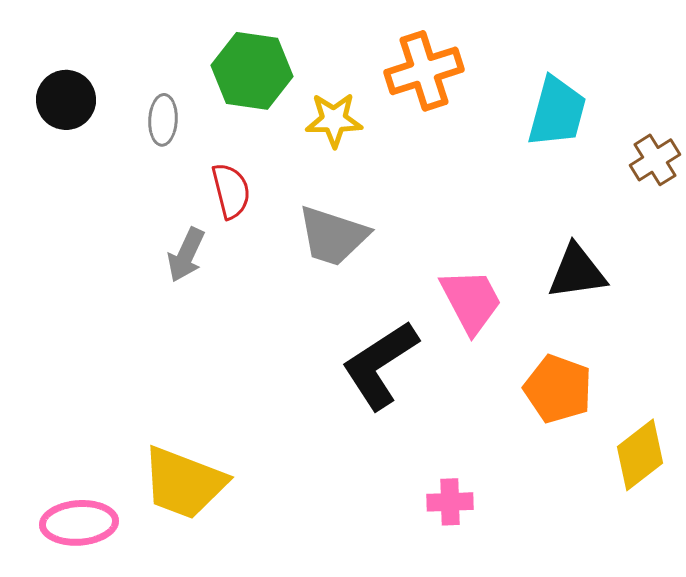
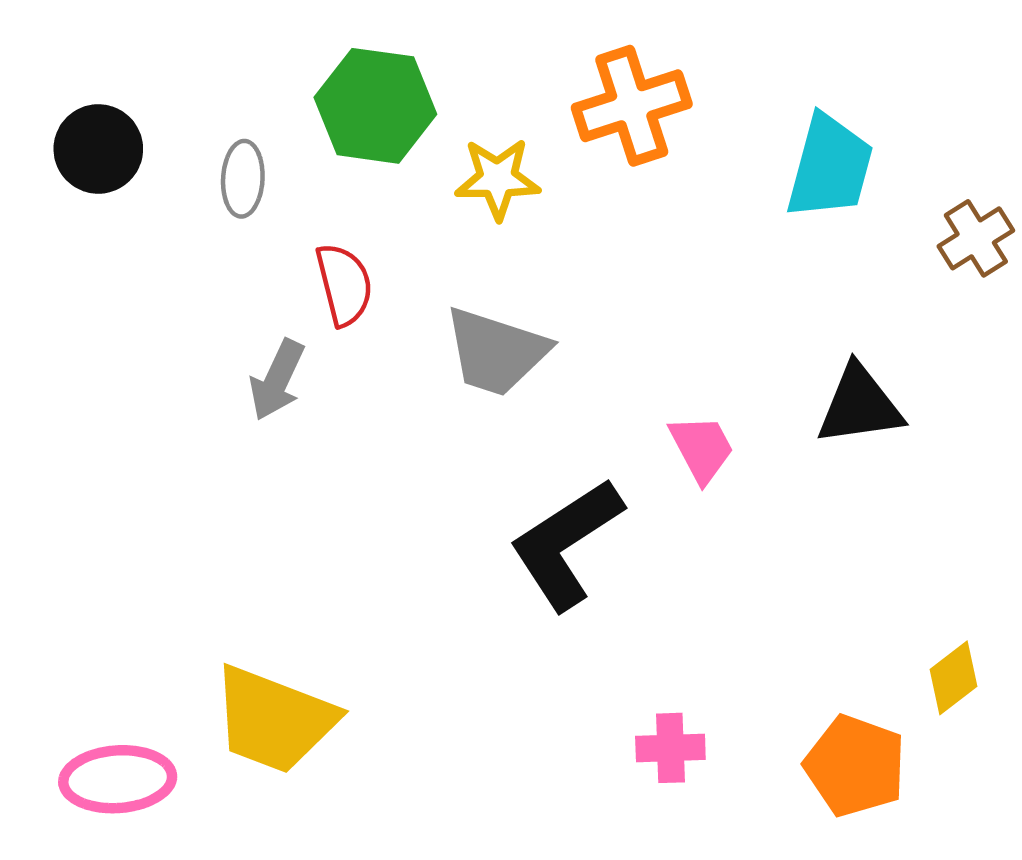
pink trapezoid: (471, 301) -> (702, 448), size x0.7
orange pentagon: (558, 389) -> (855, 766), moved
yellow diamond: (640, 455) -> (954, 678), size x0.7

